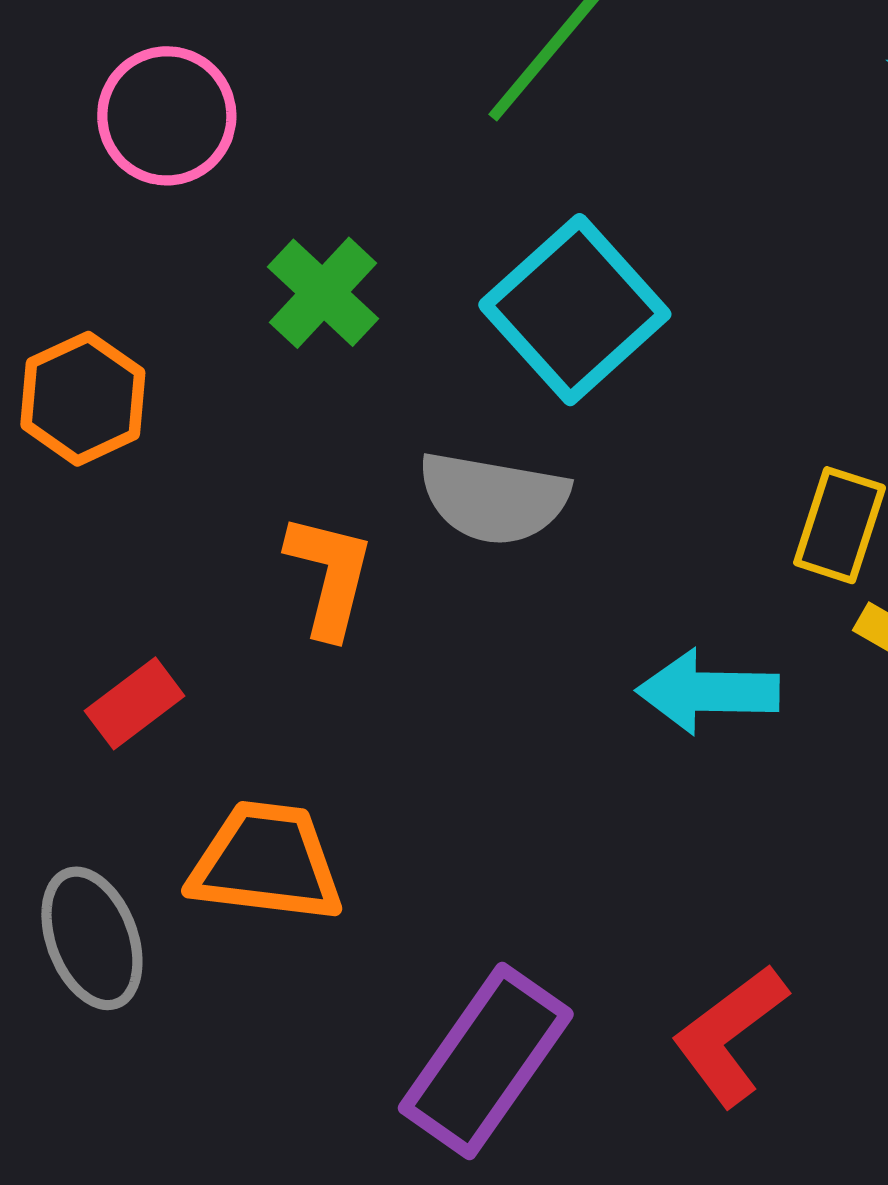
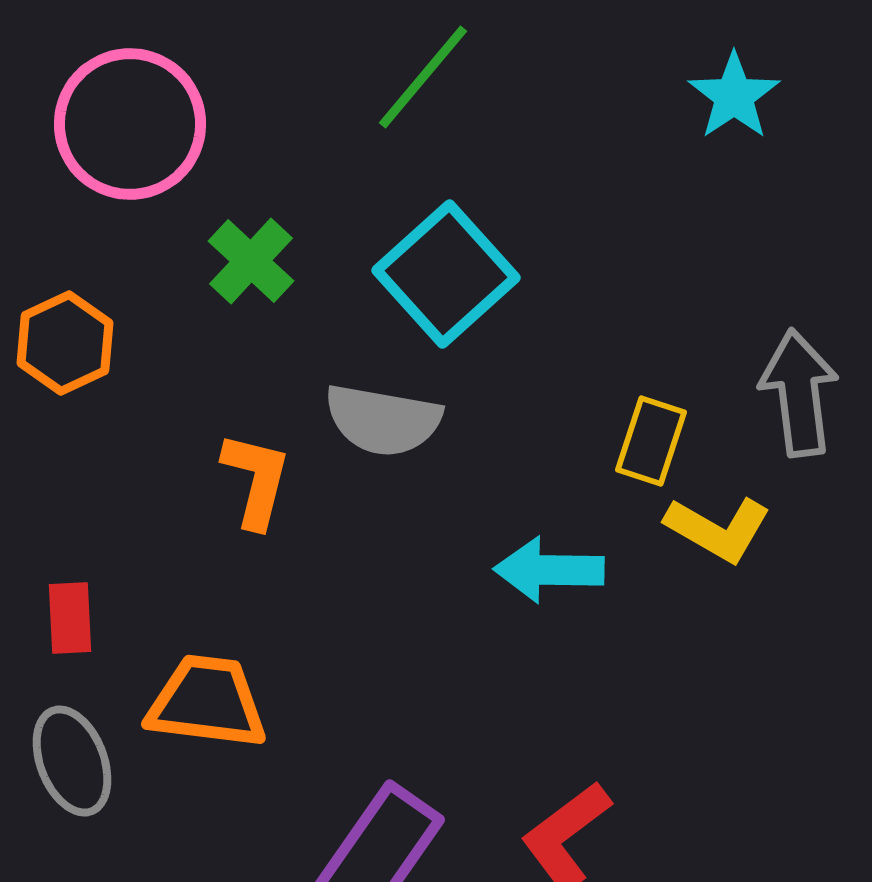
pink circle: (167, 116) -> (130, 124), size x1.4
red rectangle: (135, 703) -> (70, 618), moved, turned -56

